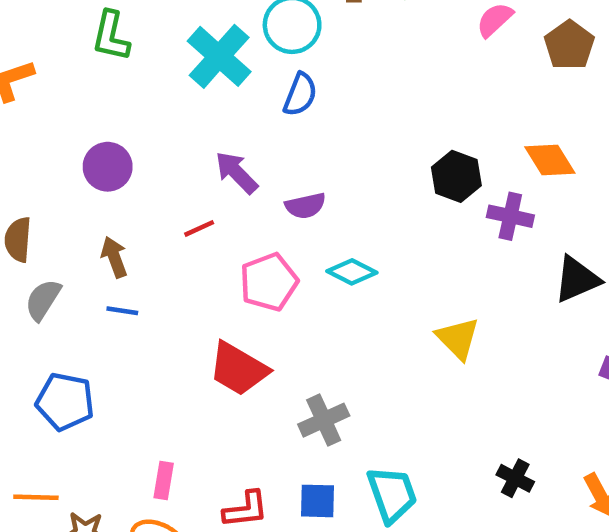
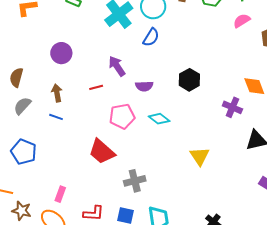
black hexagon: (456, 176) -> (189, 80), moved

